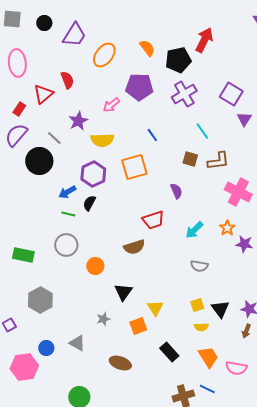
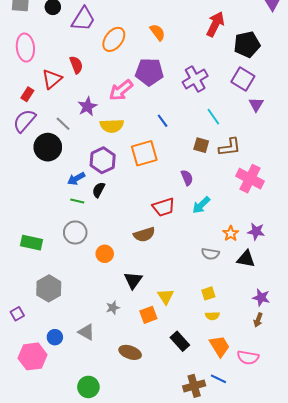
black pentagon: (178, 60) -> (247, 44), moved
pink arrow: (111, 105) -> (121, 90), size x1.4
orange star: (227, 228) -> (231, 234), moved
cyan arrow: (194, 230) -> (201, 205), moved
black triangle: (220, 309) -> (246, 259), moved, turned -42

